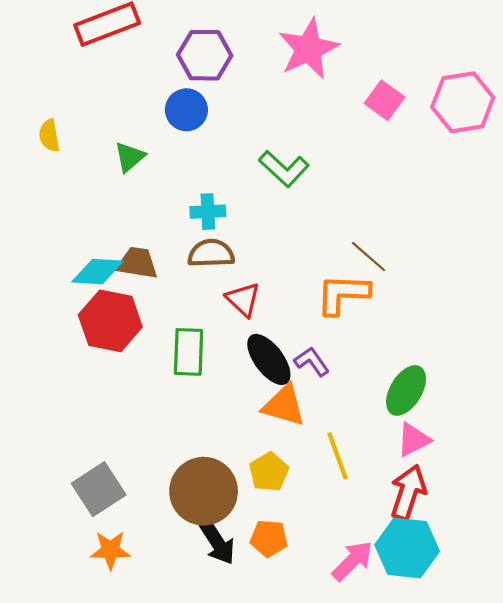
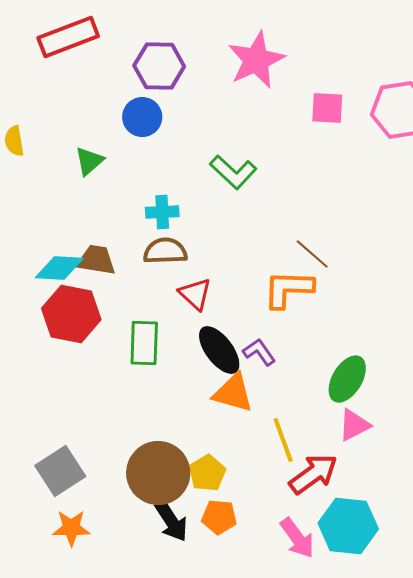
pink square: (385, 100) -> (327, 108), turned -33
yellow pentagon: (269, 472) -> (207, 473), moved
red arrow: (408, 492) -> (313, 474), moved, turned 36
pink arrow: (352, 561) -> (297, 538), turned 99

